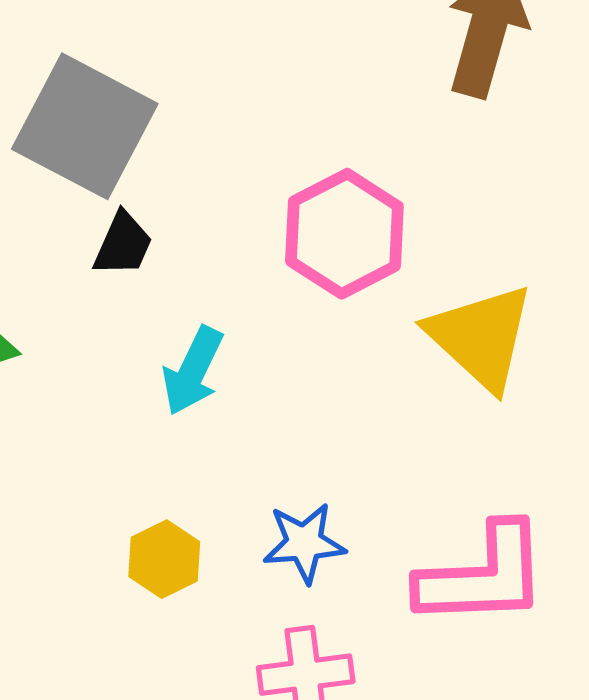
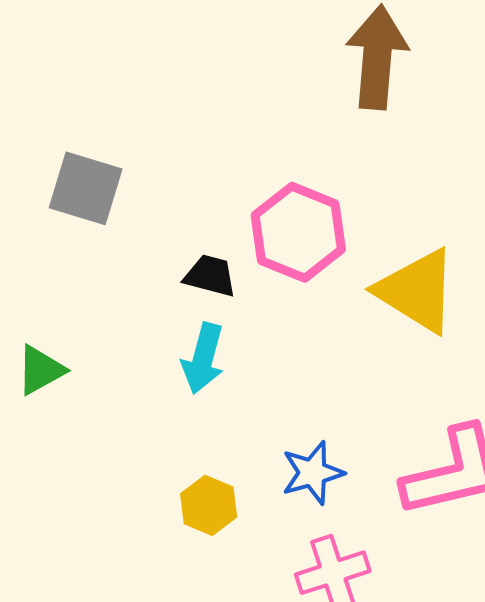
gray square: (85, 126) -> (86, 188), size x0.7
black trapezoid: (123, 244) -> (210, 276), moved, turned -88

